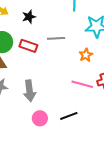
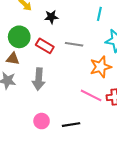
orange star: (86, 55) -> (101, 67), size x1.5
gray arrow: (30, 91) -> (39, 79), moved

